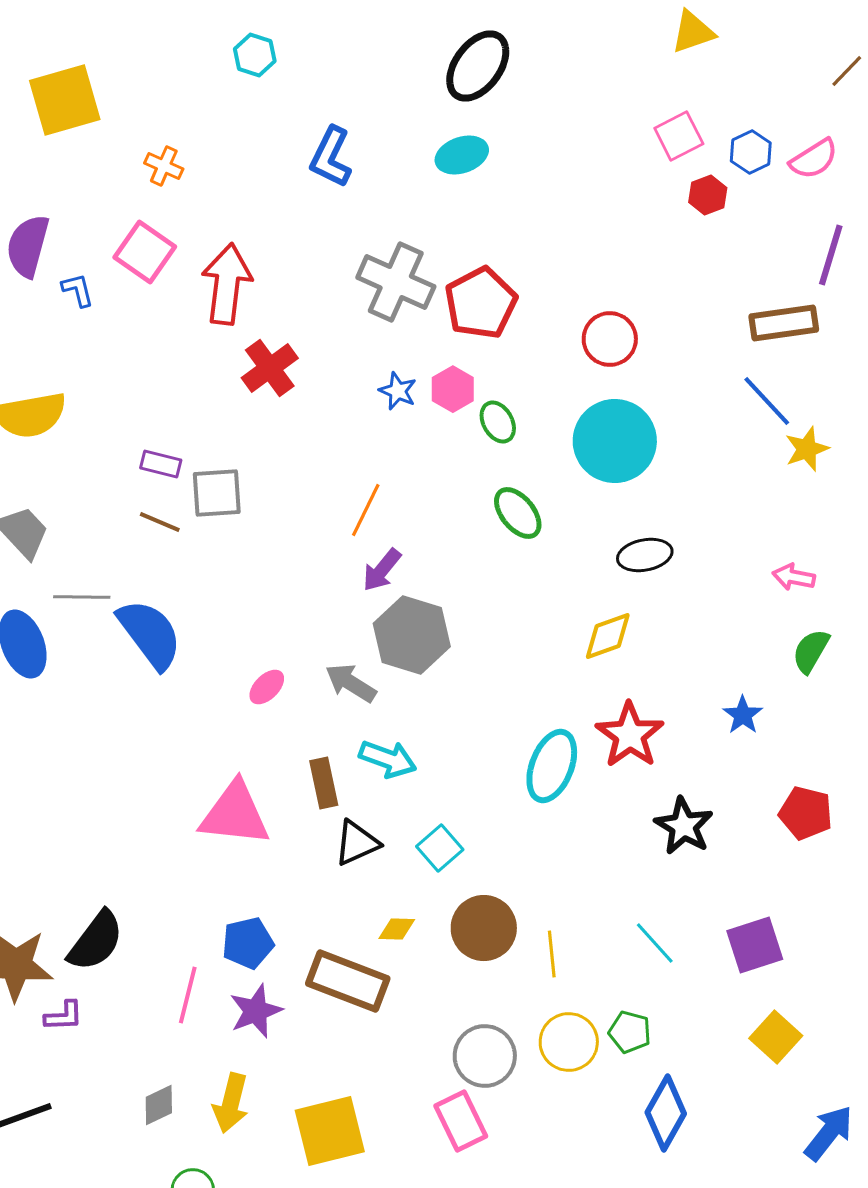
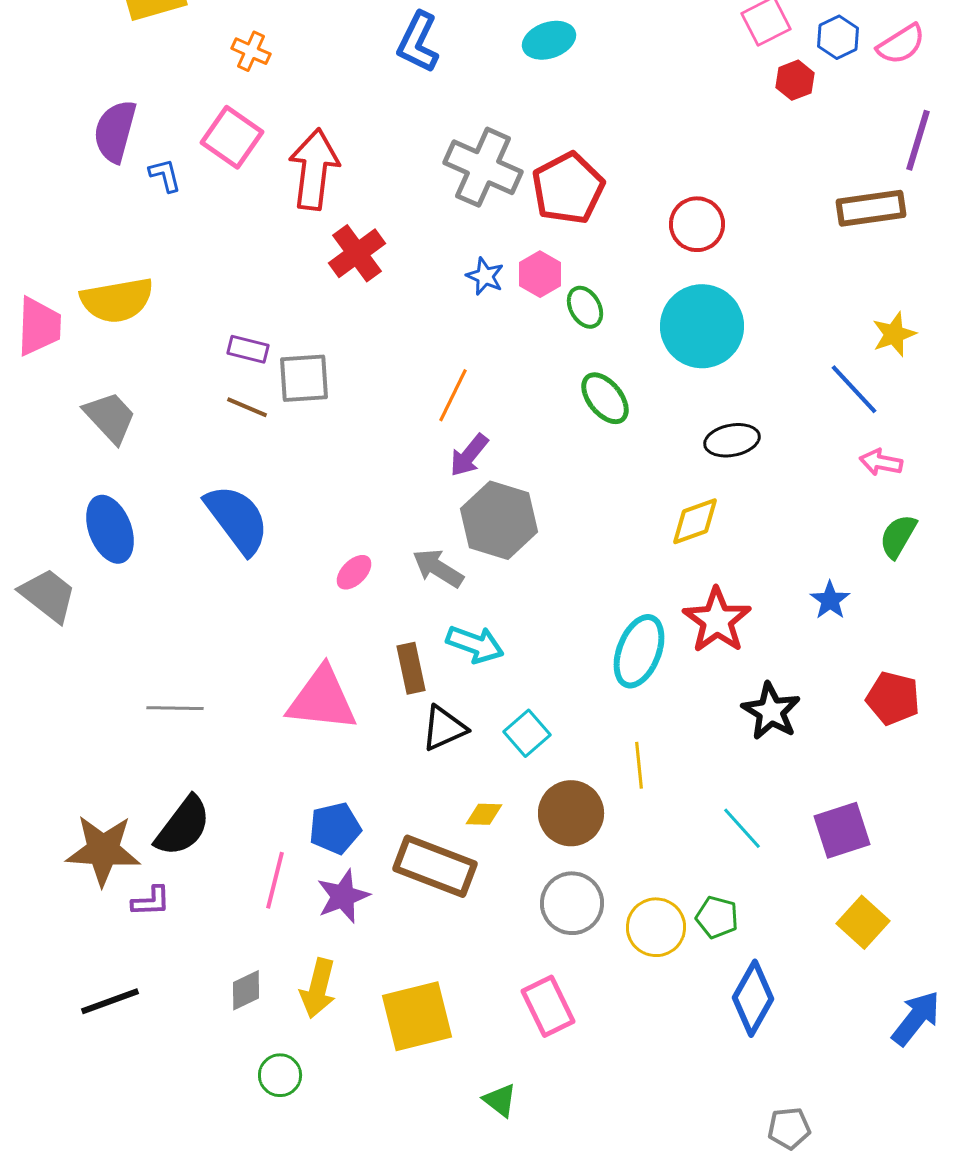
blue line: (767, 401) -> (854, 389), moved
gray line: (82, 597) -> (175, 708), moved
yellow line: (552, 954) -> (639, 765), moved
gray circle: (485, 1056) -> (572, 903), moved

